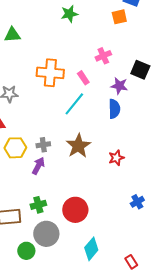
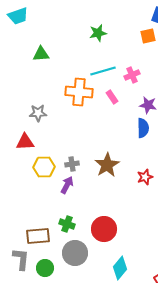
cyan line: (74, 104) -> (103, 71), moved, turned 35
green cross: (38, 205) -> (67, 224), turned 35
green circle: (26, 251) -> (45, 268), moved

